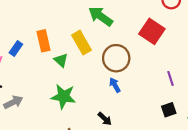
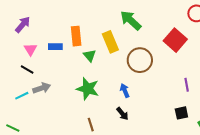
blue rectangle: (16, 49) -> (55, 47), moved, turned 48
blue arrow: (115, 85) -> (125, 91), moved

